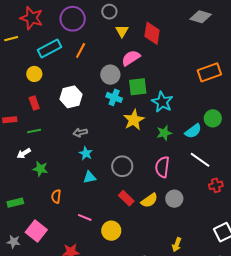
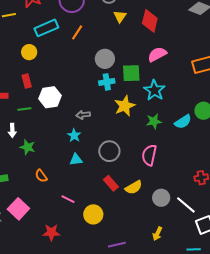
pink semicircle: (131, 58) -> (157, 54), moved
white hexagon: (71, 97) -> (50, 97), moved
cyan cross: (114, 97) -> (107, 82), turned -35
gray arrow: (80, 133) -> (83, 115), moved
white arrow: (24, 153) -> (12, 130), turned -64
white line: (200, 160) -> (186, 205), moved
orange semicircle: (56, 196) -> (41, 176), turned -48
gray circle: (174, 199) -> (161, 198), moved

